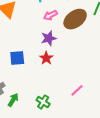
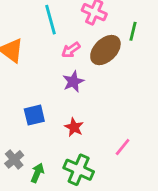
red star: (46, 58) -> (74, 127), moved
green cross: (43, 102) -> (79, 170), size x1.5

